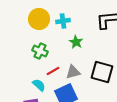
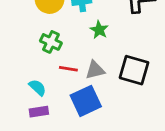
red line: (53, 71) -> (68, 69), turned 40
cyan semicircle: (39, 85) -> (38, 87), moved

